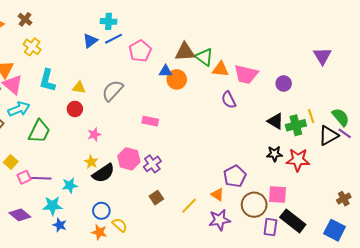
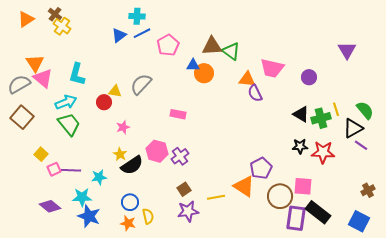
yellow cross: (32, 47) -> (62, 26), moved
orange triangle: (221, 69) -> (247, 79), moved
yellow triangle: (79, 88) -> (115, 91), moved
cyan arrow: (19, 109) -> (66, 102), moved
green trapezoid: (39, 131) -> (69, 124), turned -65
purple line: (345, 133) -> (361, 145), moved
orange triangle: (217, 194) -> (244, 186), size x1.6
yellow line: (189, 206) -> (216, 197), turned 36
purple star: (219, 220) -> (188, 211), moved
blue star: (60, 225) -> (89, 216), size x1.6
yellow semicircle: (120, 225) -> (148, 216), turned 35
purple rectangle: (270, 227) -> (296, 218), size x1.4

